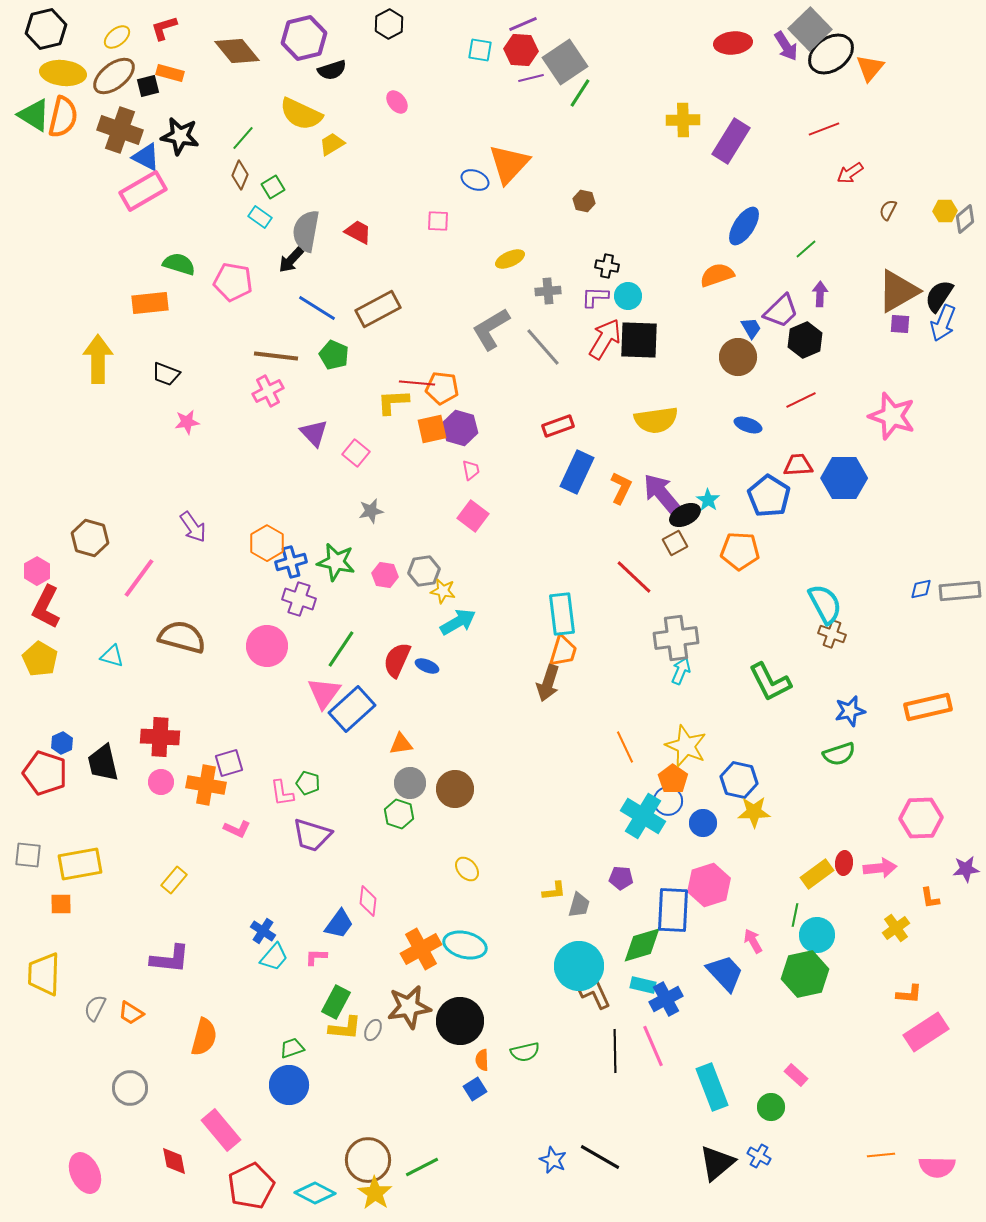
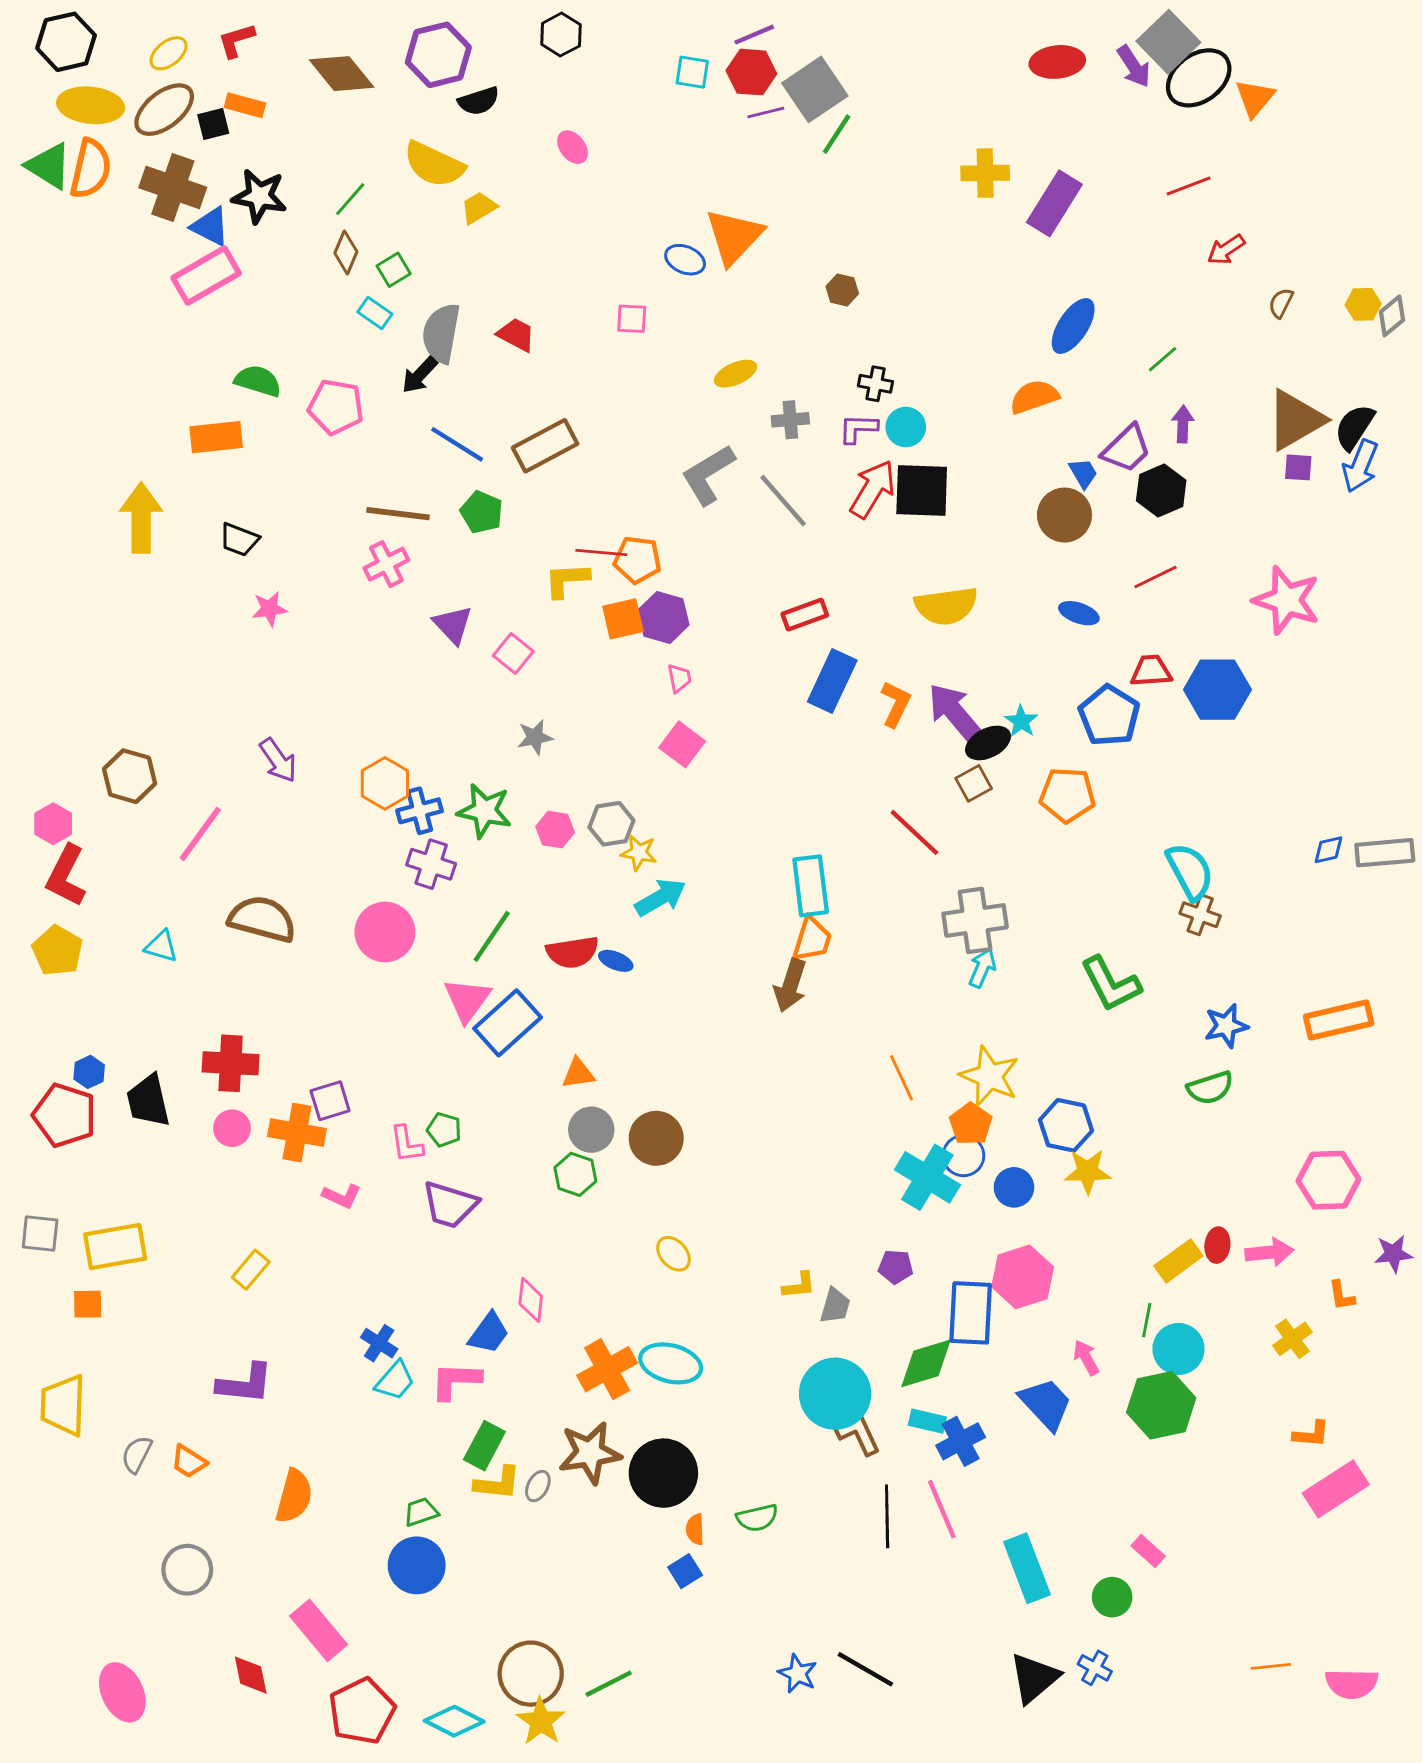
red semicircle: (397, 660) -> (572, 952), turned -123
pink L-shape: (316, 957) -> (456, 1381), size x1.6

